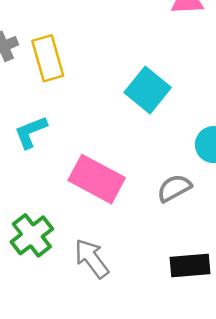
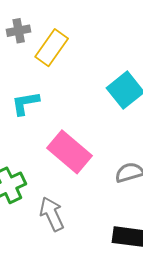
yellow rectangle: (48, 58) -> (52, 48), turned 39

